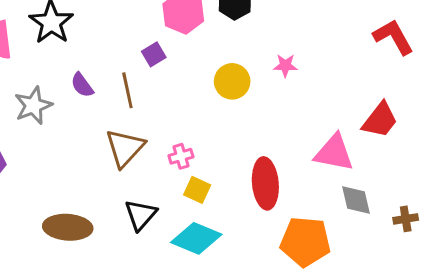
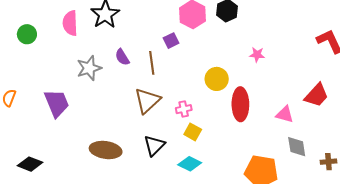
yellow circle: (232, 81) -> (217, 79), moved
pink triangle: (334, 153) -> (285, 114), size x0.7
red ellipse: (265, 183) -> (240, 104), moved
cyan diamond: (196, 238) -> (190, 164), size x0.7

